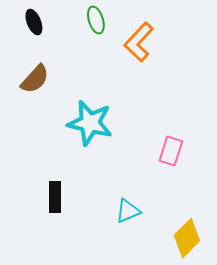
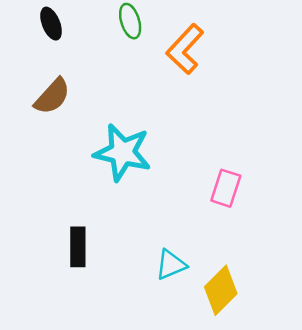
yellow diamond: (187, 238) -> (221, 290), moved

